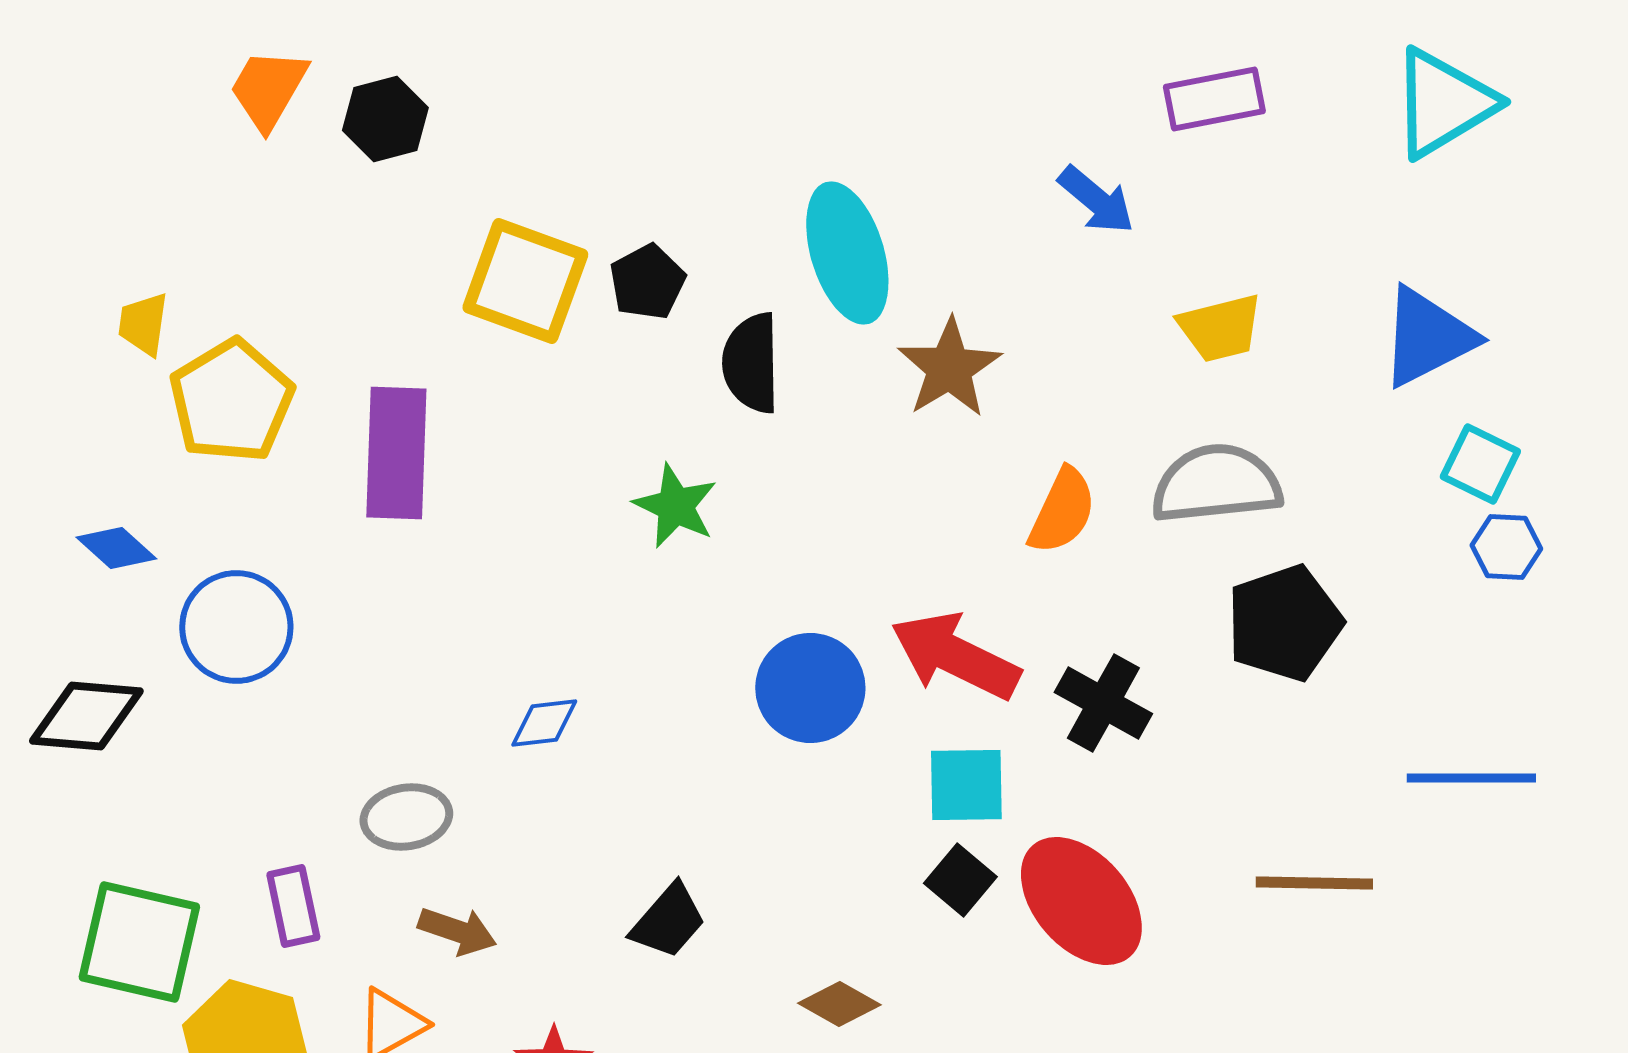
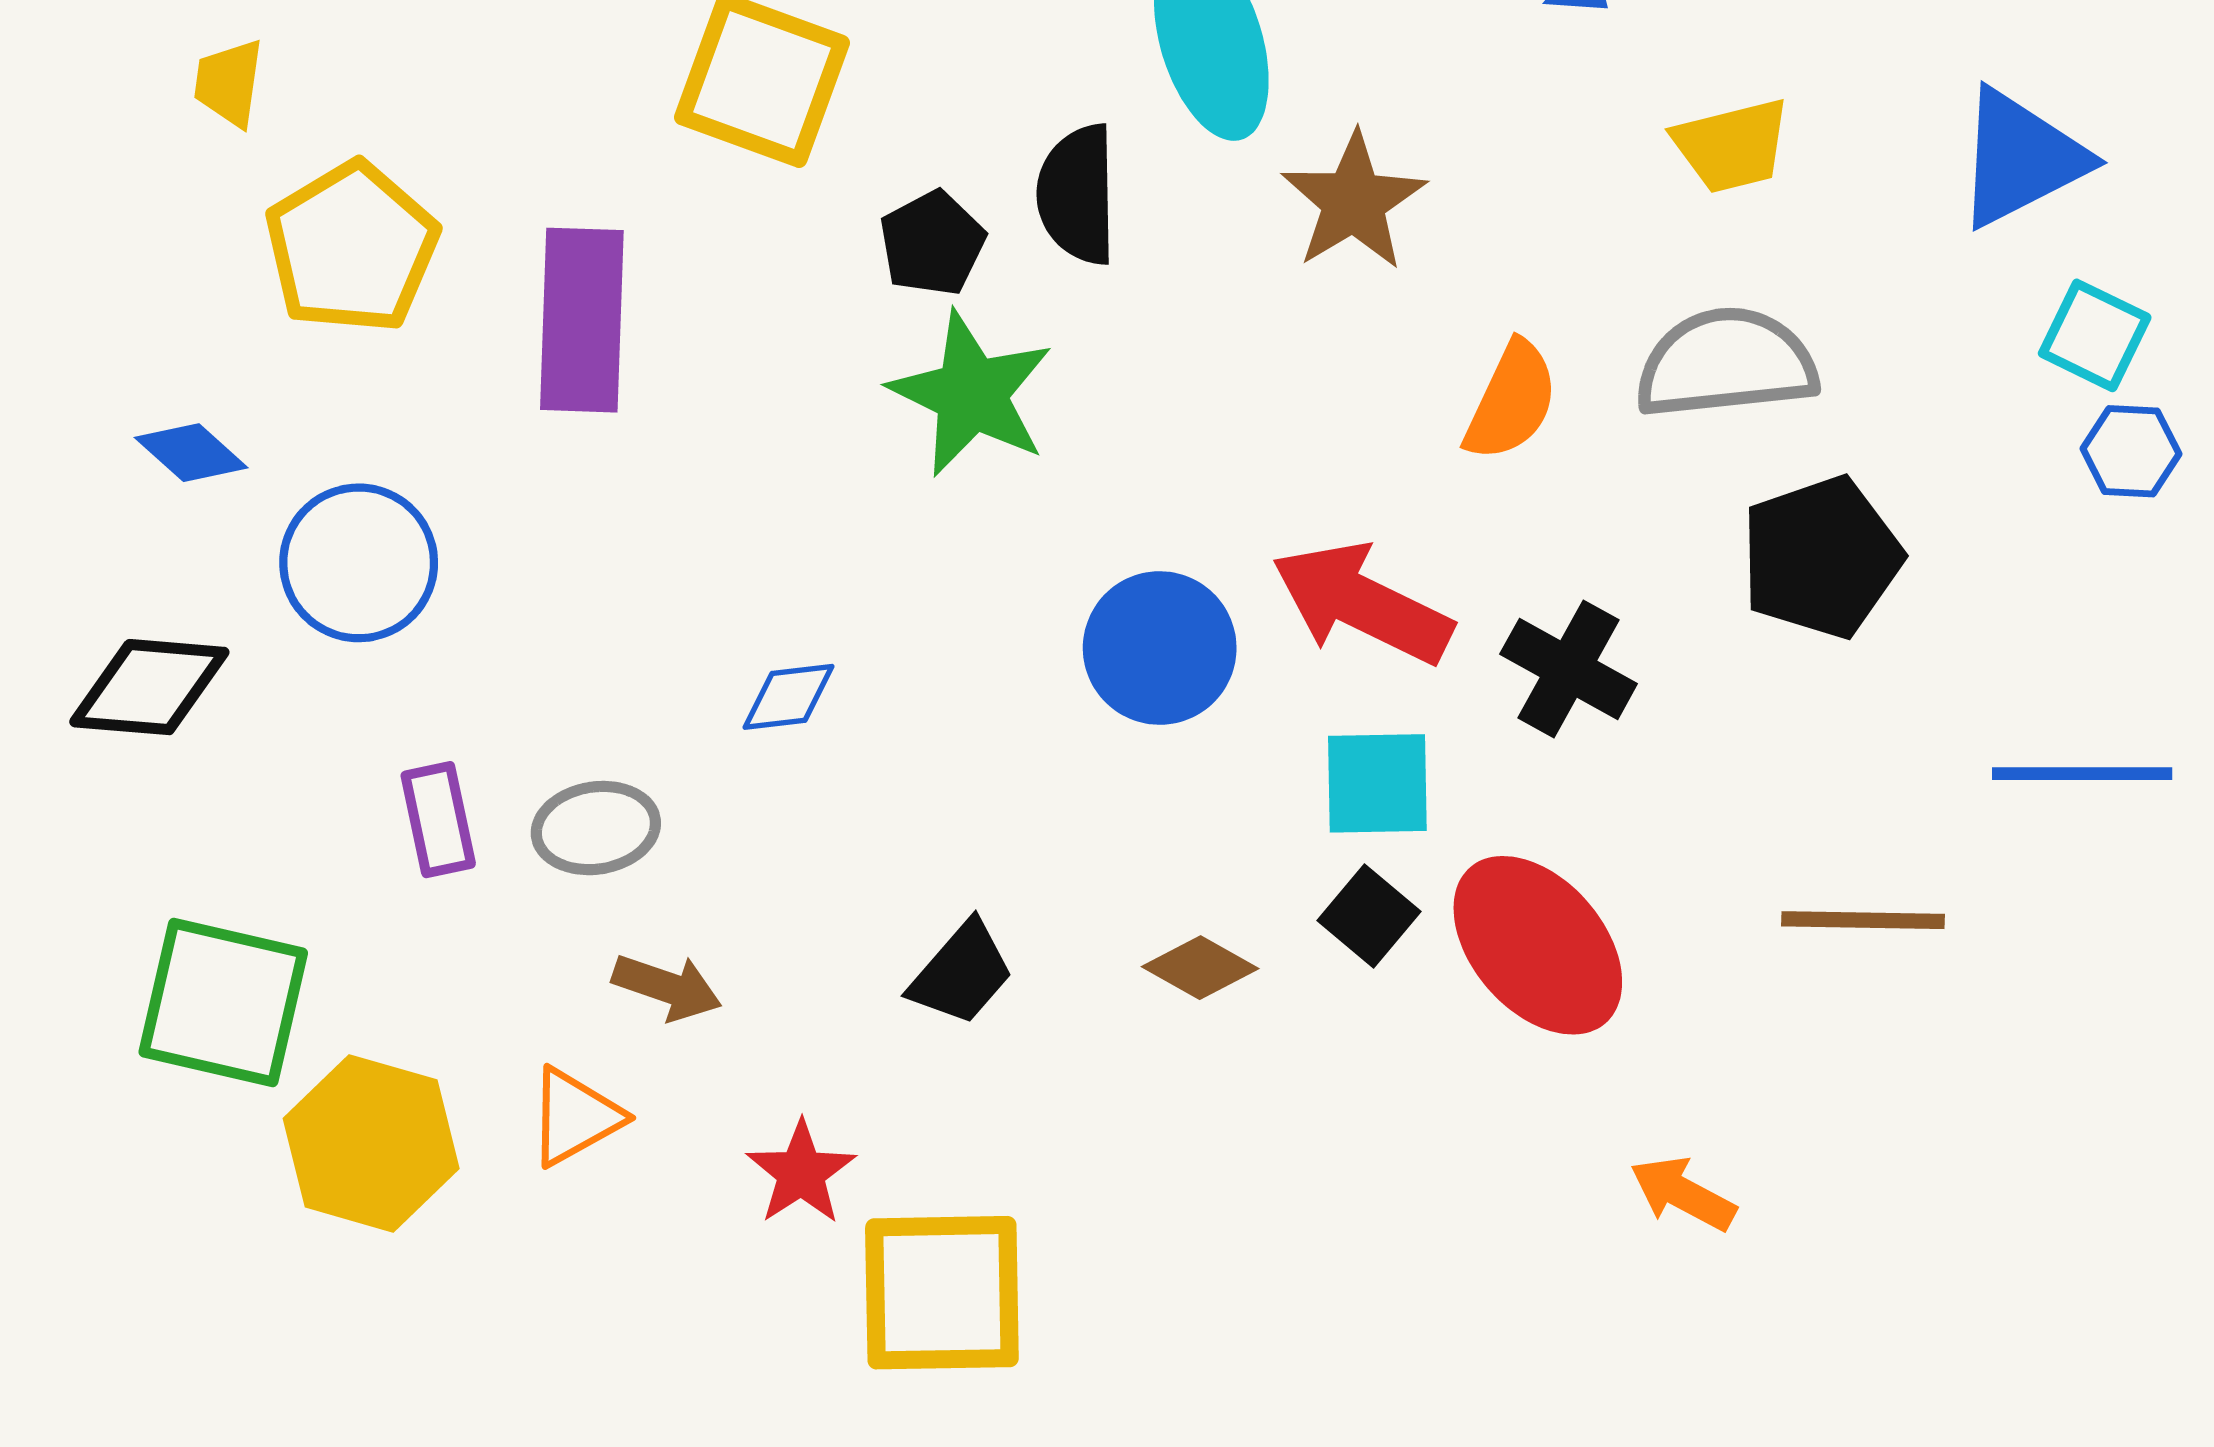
black pentagon: (647, 282) -> (932, 243), moved
yellow trapezoid: (143, 324) -> (229, 83), moved
green star: (675, 506) -> (971, 394), size x1.4
purple rectangle: (293, 906) -> (438, 820), moved
brown diamond: (839, 1004) -> (1200, 968), moved

